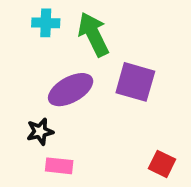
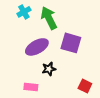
cyan cross: (46, 23) -> (24, 12), turned -32
black star: (40, 132) -> (49, 69), moved

